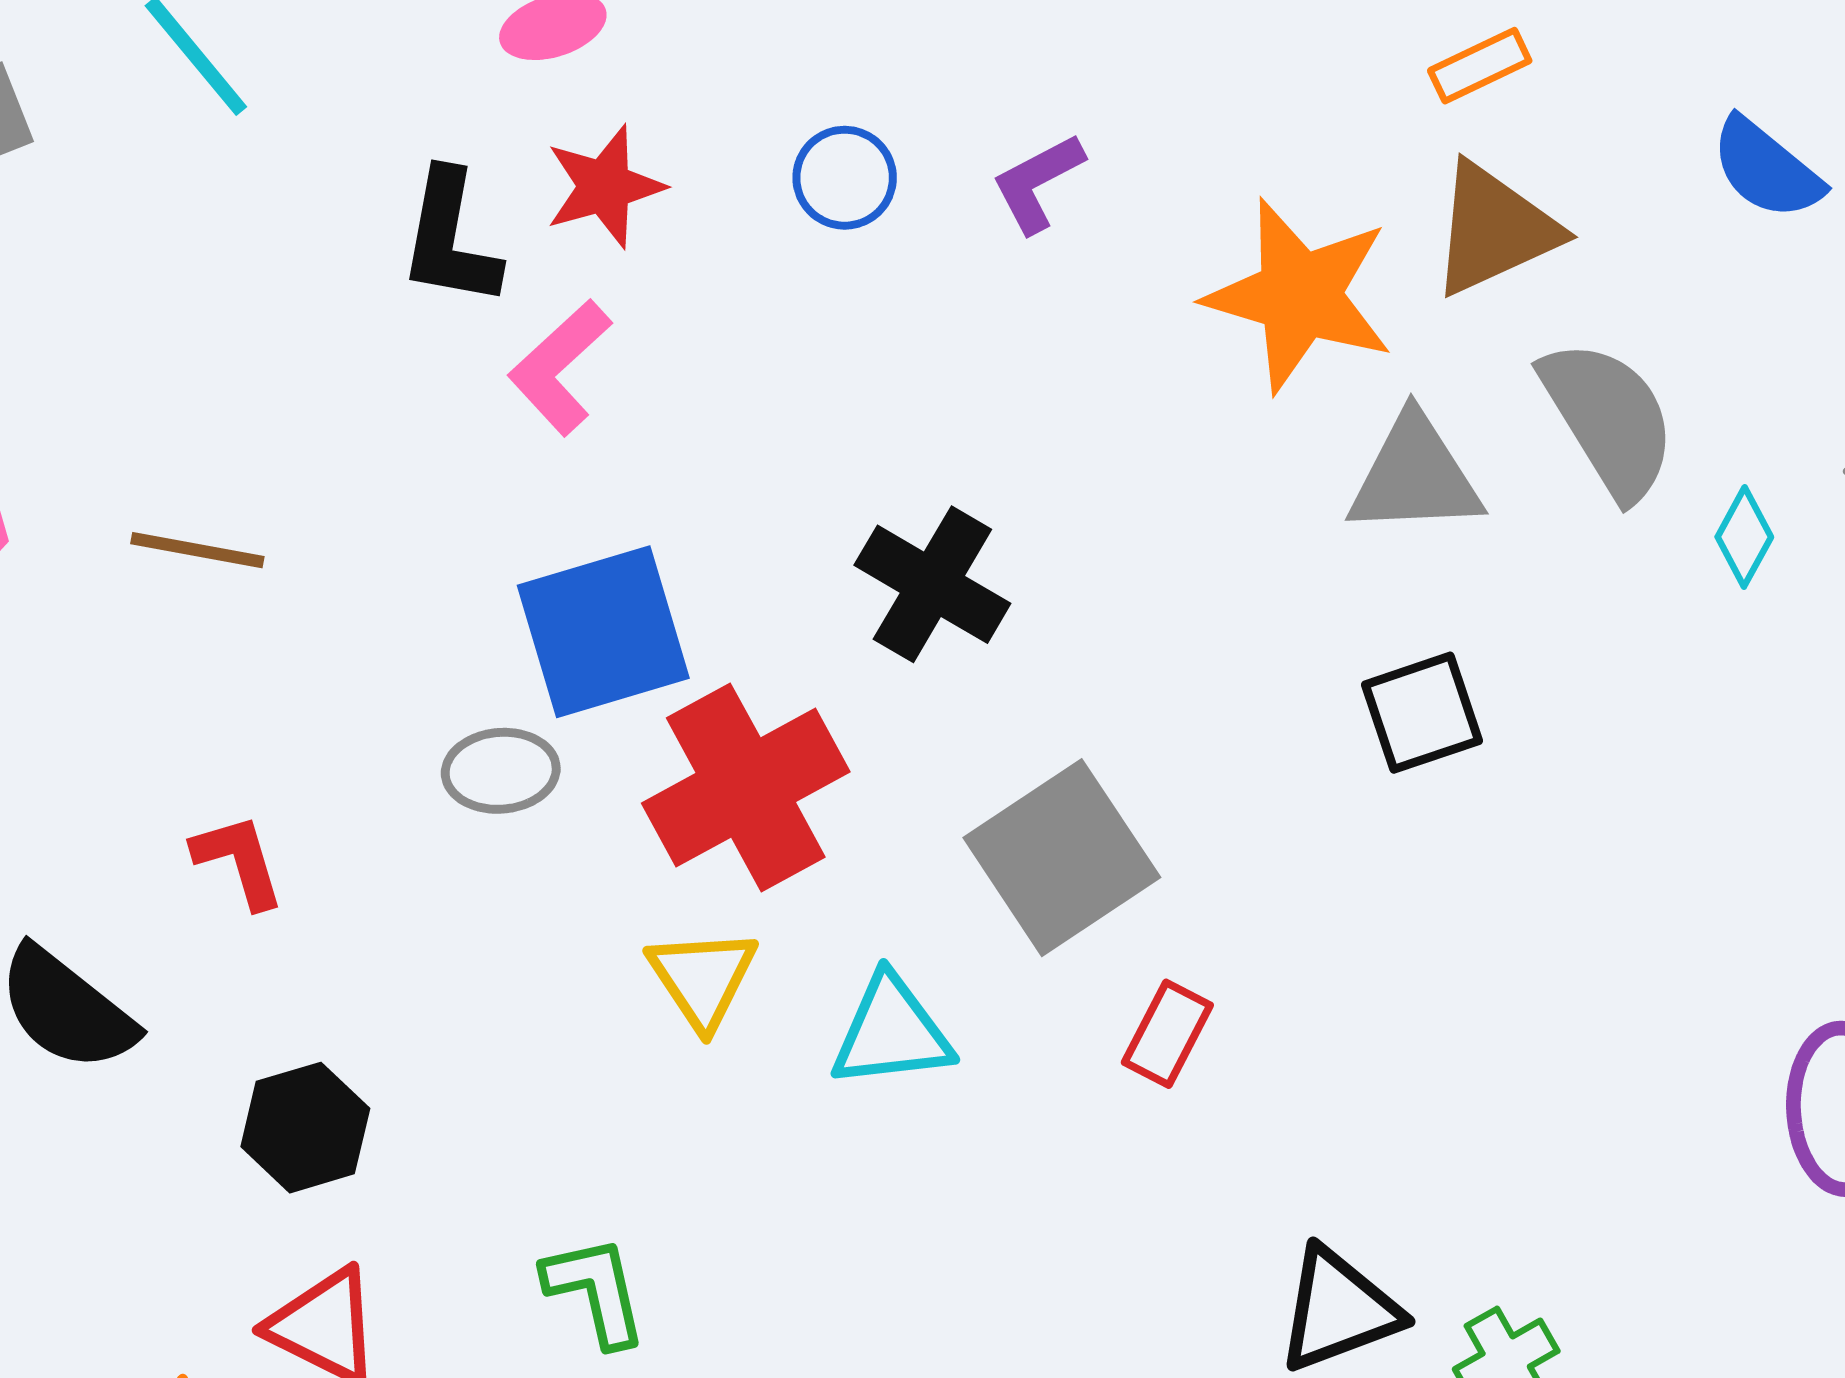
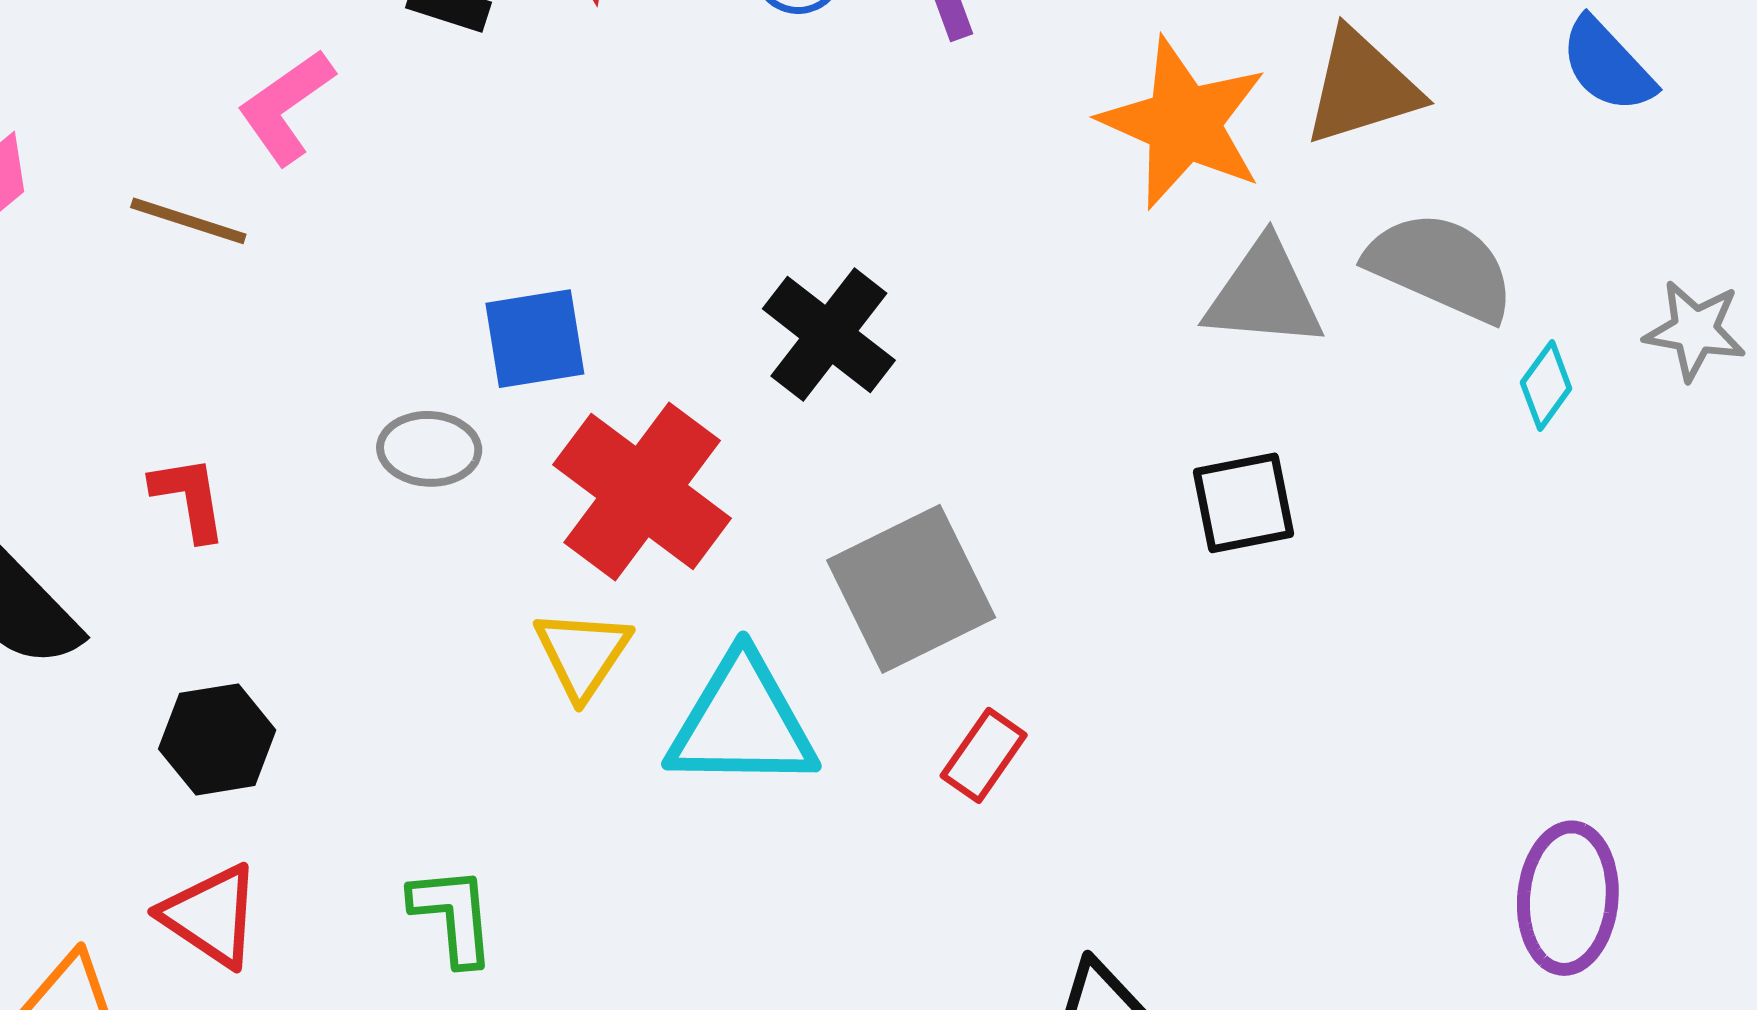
pink L-shape: (560, 367) -> (286, 107), moved
gray semicircle: (1609, 419) -> (1441, 267), turned -42
blue square: (603, 632) -> (535, 339), size x0.7
red cross: (746, 788) -> (642, 491), turned -32
cyan triangle: (891, 1032) -> (742, 722), size x1.4

